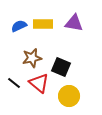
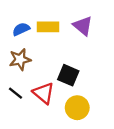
purple triangle: (74, 23) -> (83, 26), turned 30
brown star: (32, 58) -> (20, 59), moved

